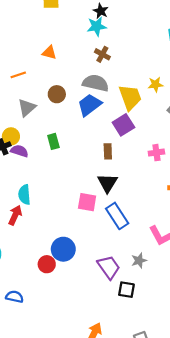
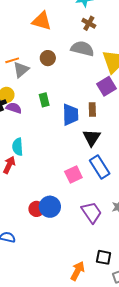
orange triangle: (49, 53) -> (42, 21), size x1.5
orange line: (18, 75) -> (12, 60), moved
blue trapezoid: (90, 105) -> (70, 115), moved, turned 125
pink square: (87, 202) -> (73, 175), moved, turned -36
blue circle: (63, 249) -> (50, 207), moved
black square: (126, 290) -> (104, 257), moved

